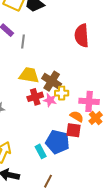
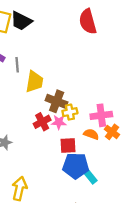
red semicircle: (82, 36) -> (88, 21), moved
yellow trapezoid: (29, 75) -> (34, 82), moved, turned 100
red square: (74, 130) -> (68, 146), moved
cyan rectangle: (41, 151) -> (90, 176), moved

